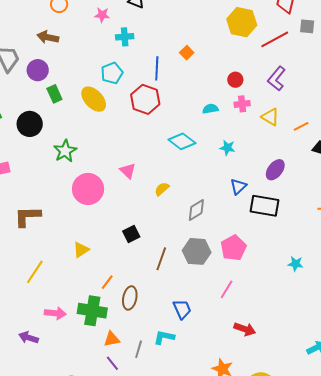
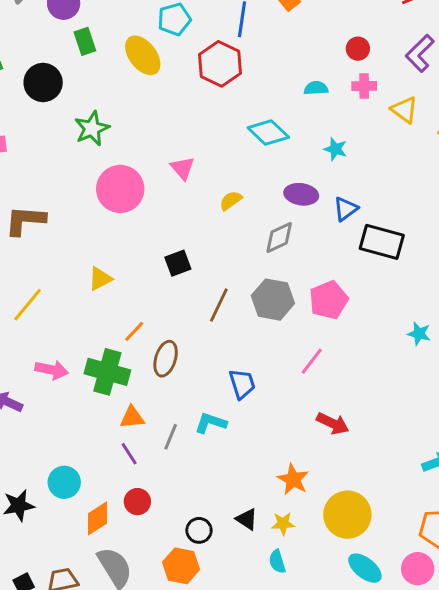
purple ellipse: (275, 170) -> (301, 194), moved, turned 55

